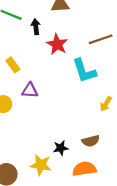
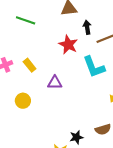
black arrow: (36, 27) -> (87, 27), moved
purple triangle: (30, 90) -> (55, 83), moved

